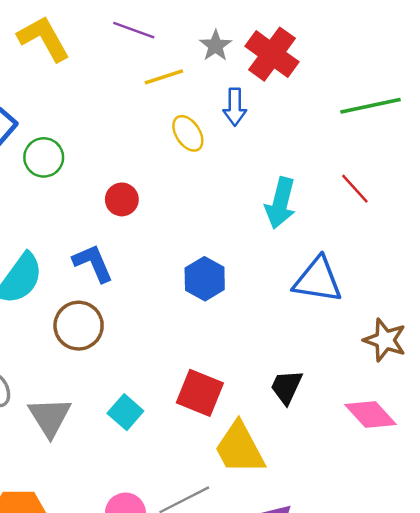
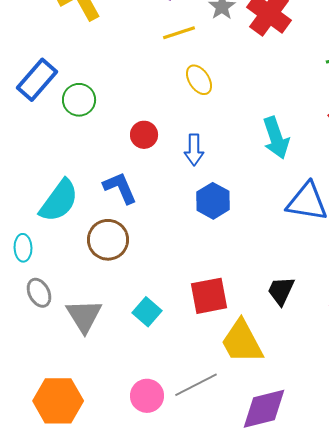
blue arrow: (235, 107) -> (194, 150), moved
cyan arrow: (280, 203) -> (276, 138), turned -33
red square: (200, 393) -> (209, 296), turned -33

